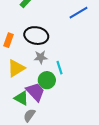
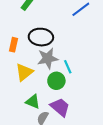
gray star: (41, 57) -> (48, 58), size x1.5
purple trapezoid: (35, 92) -> (60, 107), moved

